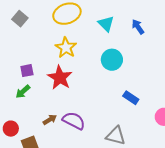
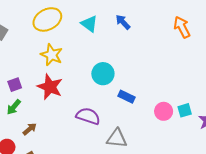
cyan circle: (112, 60) -> (103, 74), moved
brown arrow: (50, 120) -> (30, 129), moved
purple semicircle: (74, 121) -> (88, 116), moved

